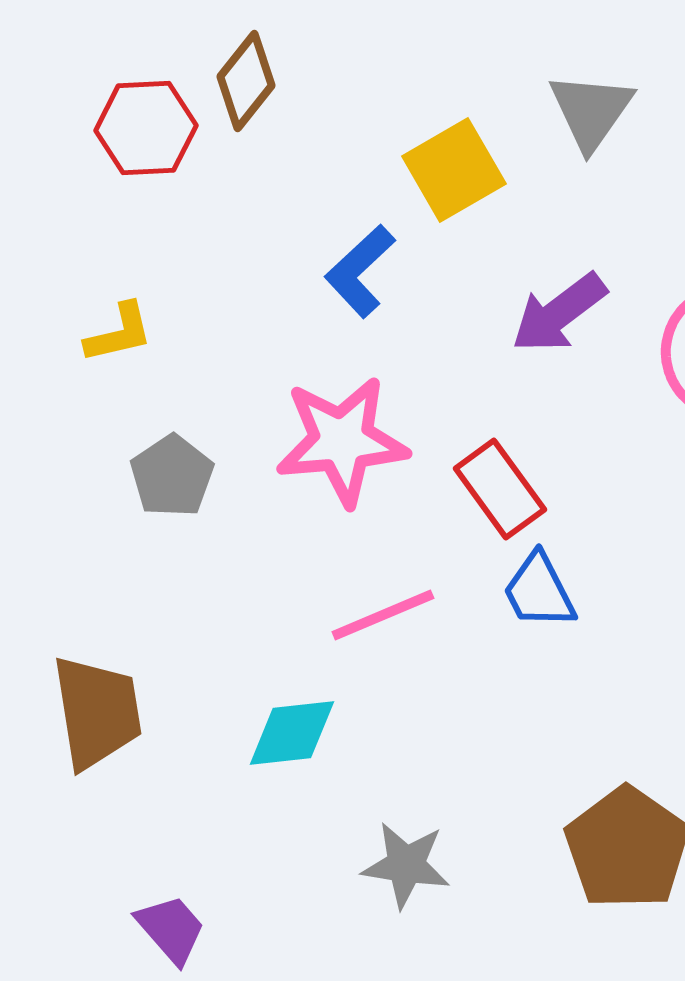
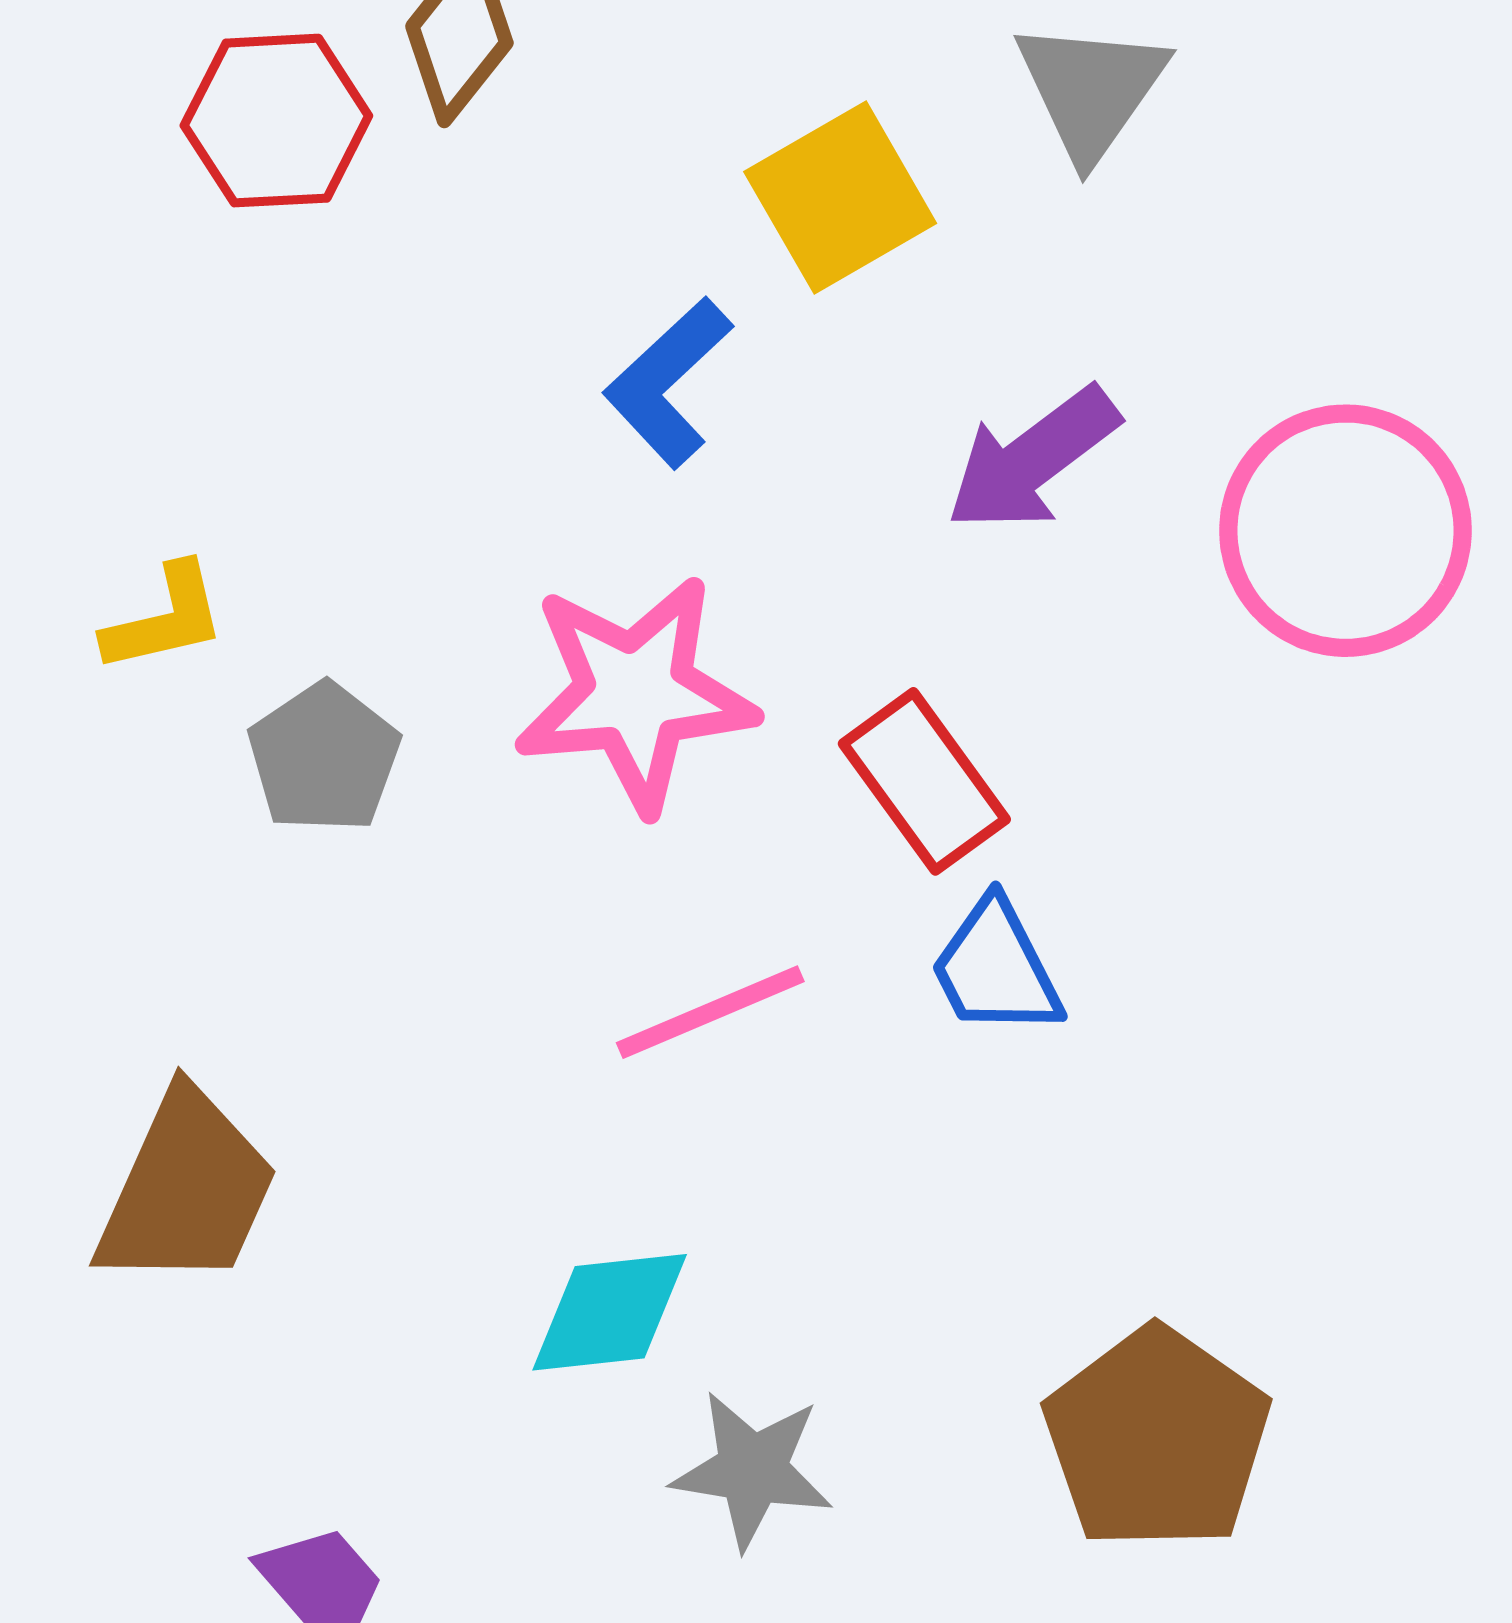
yellow L-shape: (119, 333) -> (165, 619), moved
brown trapezoid: (97, 712) -> (187, 1190), turned 33
cyan diamond: (292, 733) -> (610, 1312), moved

